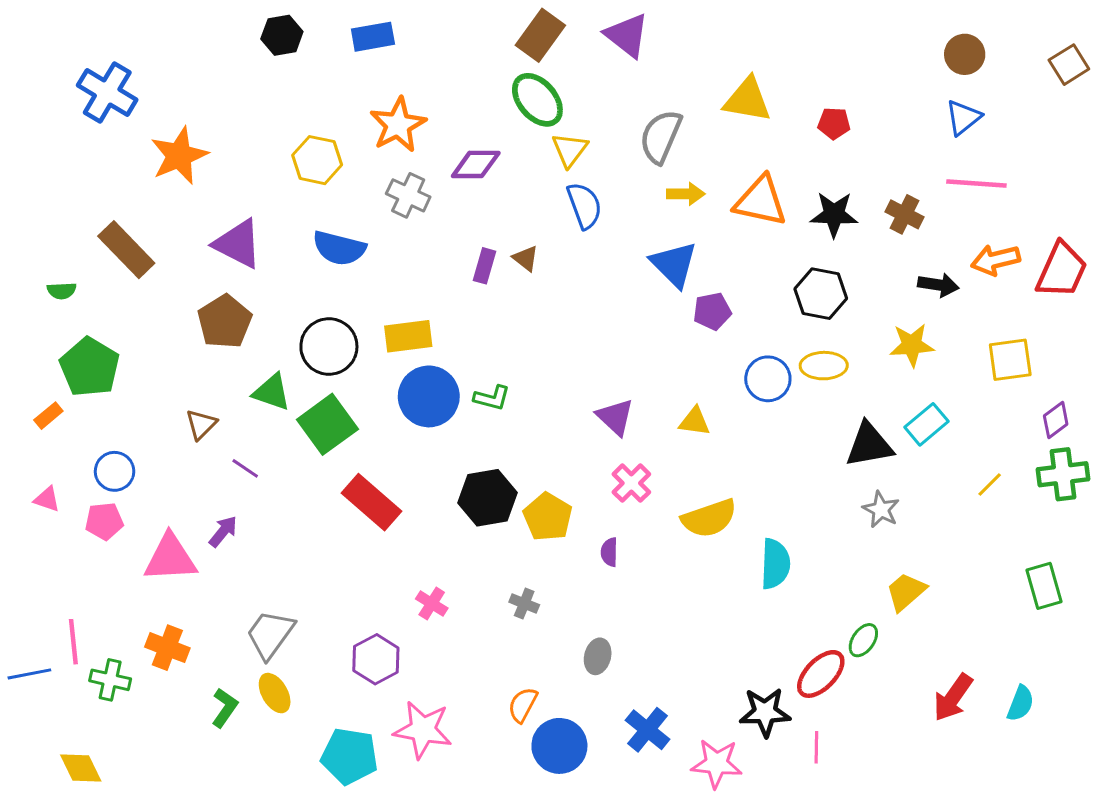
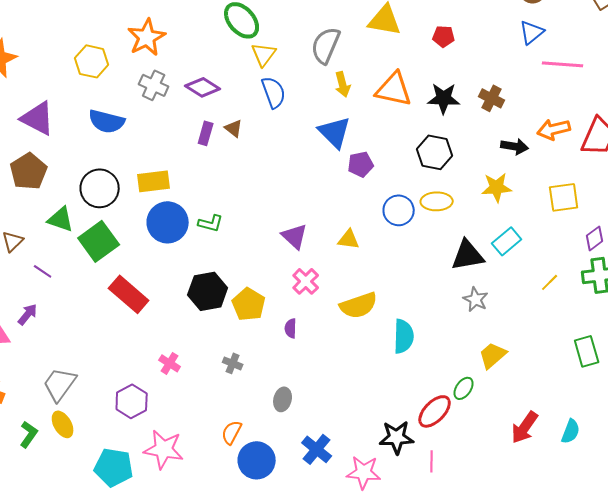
purple diamond: (476, 164) -> (203, 87), moved, turned 32
pink line: (976, 184) -> (563, 64), moved
yellow arrow: (686, 194) -> (343, 84), turned 75

